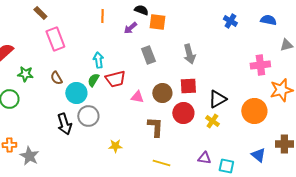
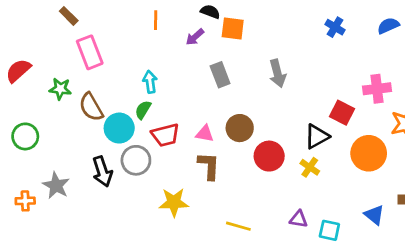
blue semicircle: (268, 20) -> (388, 26), turned -35
green star: (25, 74) -> (60, 89), moved
brown semicircle: (56, 78) -> (91, 107), size x1.5
red trapezoid: (115, 79) -> (165, 135), moved
red square: (188, 86) -> (342, 113), moved, turned 30
brown L-shape: (155, 127) -> (209, 166), moved
yellow star: (115, 146) -> (174, 202), size x1.5
gray star: (29, 156) -> (56, 185), moved

